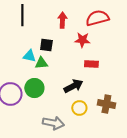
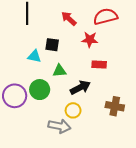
red arrow: (62, 20) -> (69, 19), turned -49
green triangle: (41, 63) -> (59, 71), moved
yellow circle: (79, 108) -> (73, 110), moved

